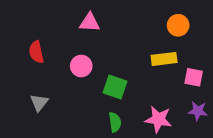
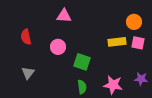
orange circle: (178, 25) -> (134, 22), moved
pink square: (194, 77) -> (138, 43), moved

